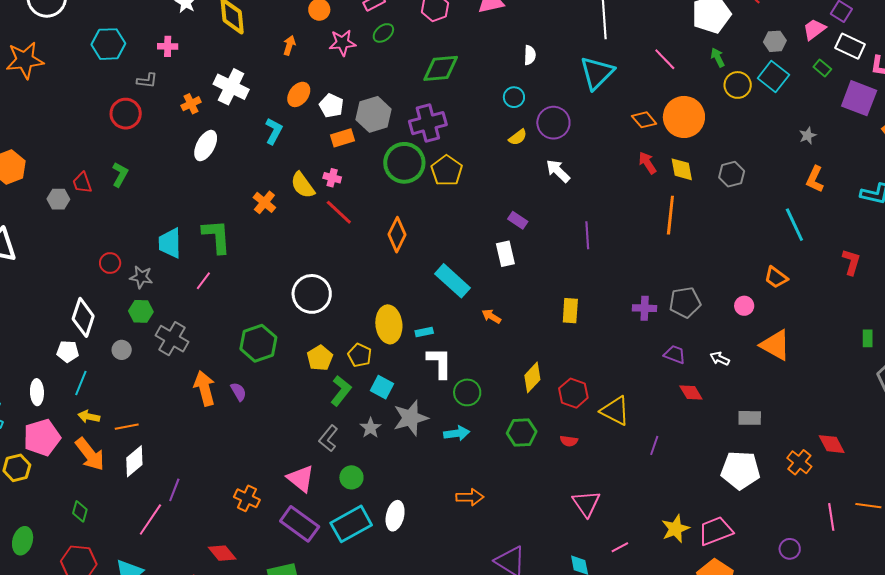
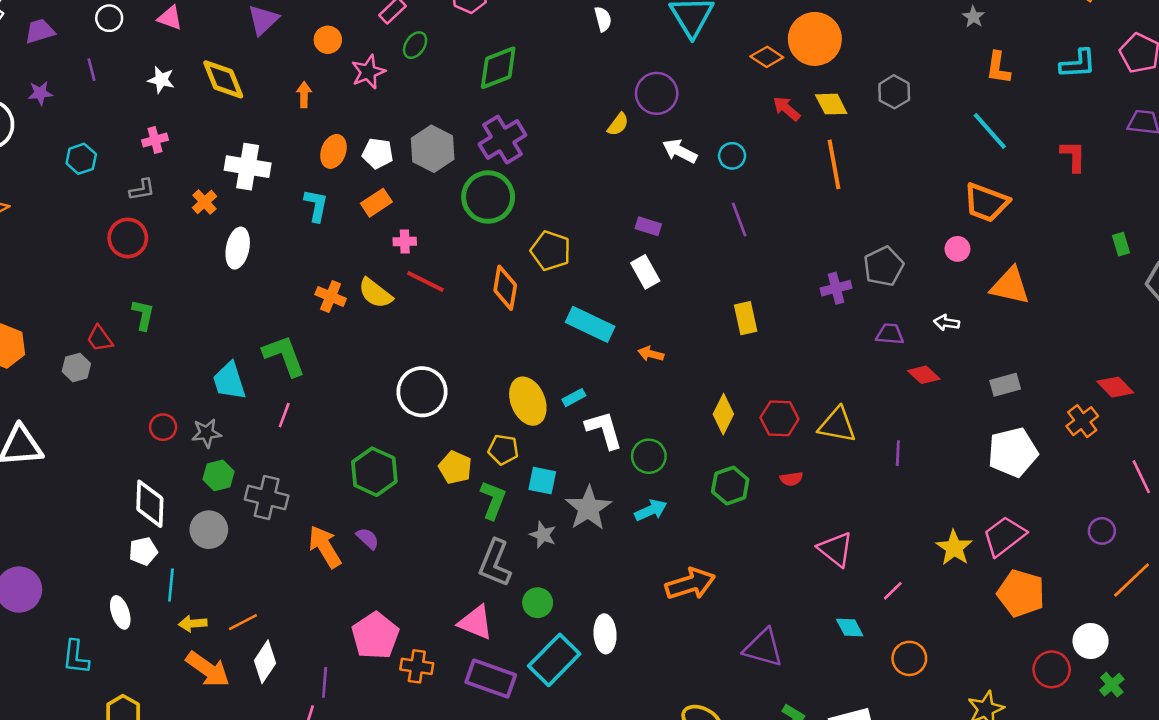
cyan hexagon: (108, 44) -> (81, 159), size x0.7
cyan circle: (514, 97) -> (732, 156), moved
orange rectangle: (343, 138) -> (376, 203), moved
yellow pentagon: (447, 171) -> (551, 251), moved
yellow semicircle: (303, 185) -> (375, 293), moved
orange trapezoid: (776, 277) -> (986, 202), size x1.5
gray circle: (122, 350) -> (209, 530), size x1.5
pink pentagon: (42, 438) -> (375, 636), moved
gray L-shape: (328, 438) -> (495, 563), size x1.4
orange cross: (799, 462) -> (1082, 421), turned 30
orange arrow: (470, 497) -> (690, 584), size x1.4

